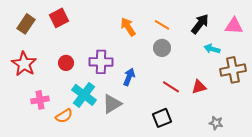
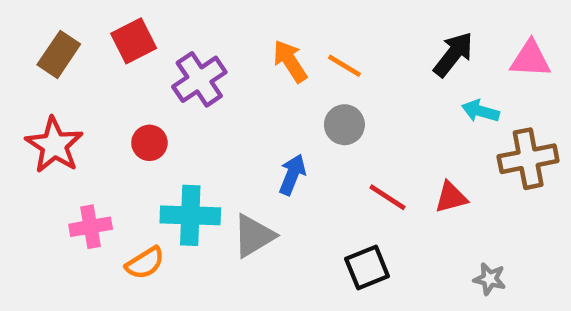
orange line: (162, 25) -> (344, 66), moved
gray circle: (162, 48) -> (344, 125), moved
purple cross: (101, 62) -> (199, 79), moved, turned -35
cyan cross: (84, 95) -> (190, 215), turned -35

